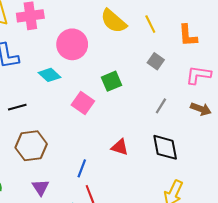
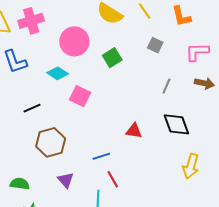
green square: (111, 81) -> (112, 58), moved
pink square: (83, 103) -> (80, 96), moved
blue line: (82, 168) -> (101, 156), turned 60

